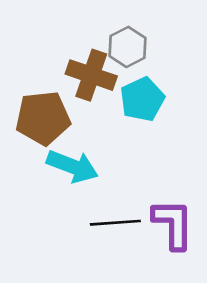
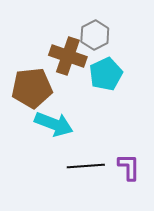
purple L-shape: (173, 224) -> (129, 167), size x0.7

